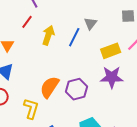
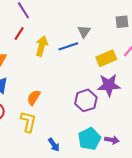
blue line: (74, 37) -> (68, 46), turned 48
orange semicircle: (50, 87) -> (34, 98), moved, size x0.7
purple hexagon: (77, 89) -> (86, 100), moved

